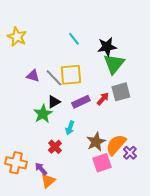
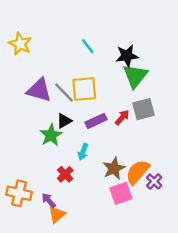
purple triangle: (33, 76) -> (39, 90), size x1.6

